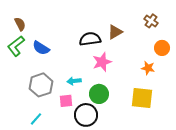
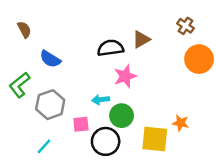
green L-shape: (16, 46) -> (19, 85), moved
orange circle: (162, 48) -> (199, 59), size x1.5
orange star: (148, 68) -> (181, 123), moved
cyan arrow: (74, 81) -> (101, 100), moved
yellow square: (142, 98) -> (155, 139), moved

